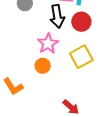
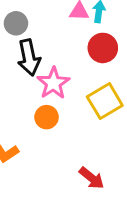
black arrow: (57, 16) -> (29, 57), moved

